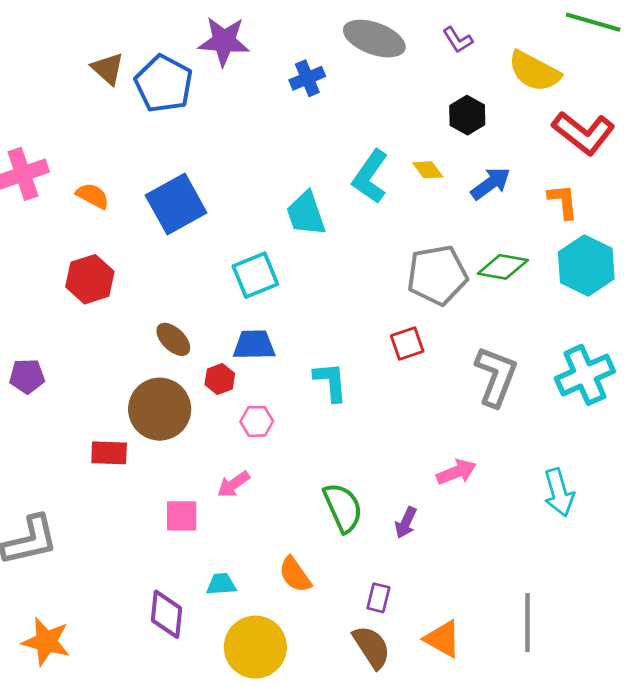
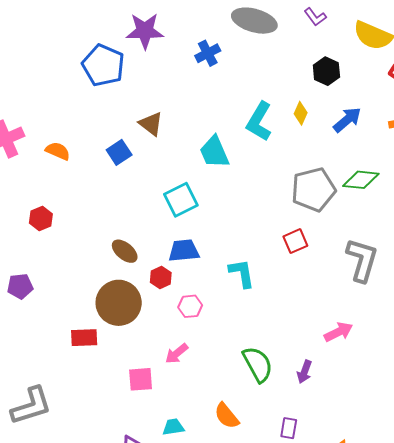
brown triangle: (108, 69) -> (151, 124), moved
yellow diamond: (428, 170) -> (301, 113), turned 65
blue square: (176, 204) -> (119, 152), size x0.6
red hexagon: (90, 279) -> (41, 219), moved, size x0.7

